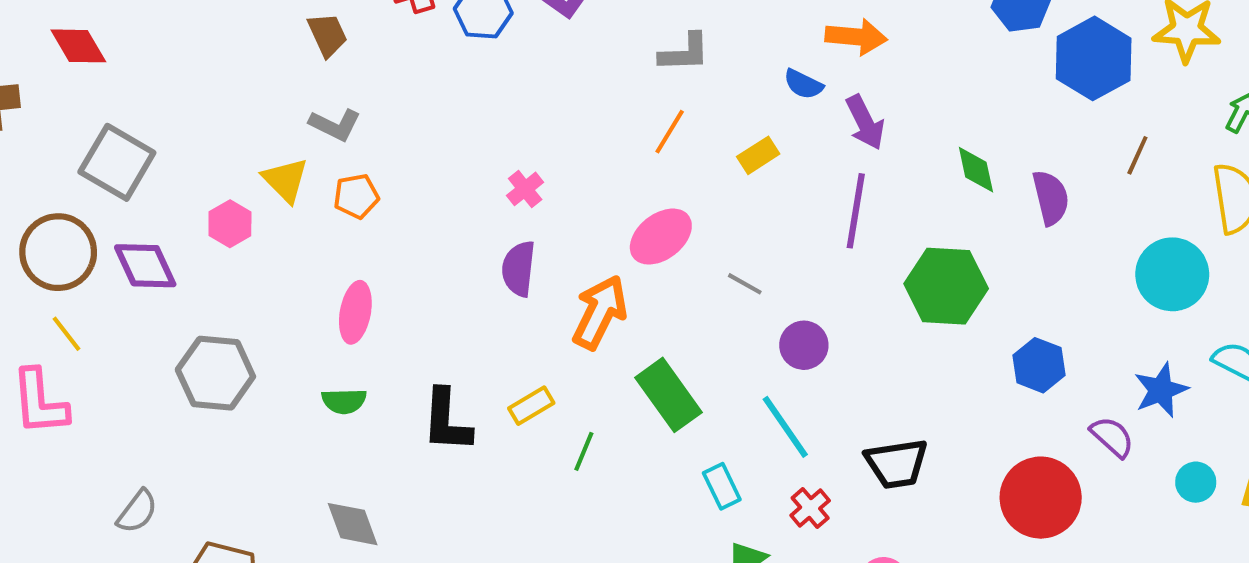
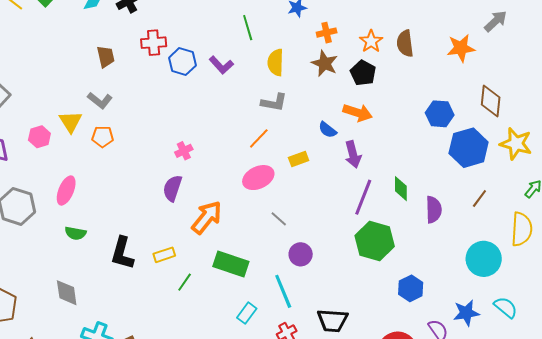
purple line: (856, 211) -> (363, 197), moved
pink ellipse: (661, 237) -> (258, 178), moved
pink ellipse: (355, 312) -> (66, 190), moved
green rectangle: (668, 395) -> (231, 264), turned -48
cyan rectangle: (722, 486) -> (247, 313), turned 50

